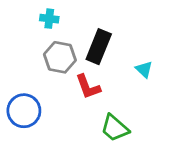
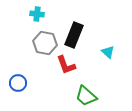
blue circle: (24, 111) -> (18, 83), size x0.7

